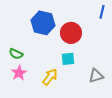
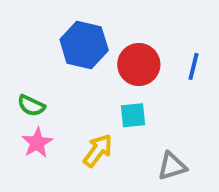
blue line: (102, 12) -> (194, 66), moved
gray triangle: (96, 76) -> (172, 166), moved

